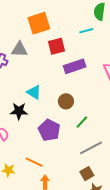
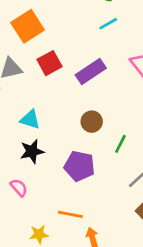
cyan line: (86, 31) -> (108, 24), moved
red square: (56, 46) -> (49, 63), moved
cyan triangle: (34, 92) -> (30, 119), moved

